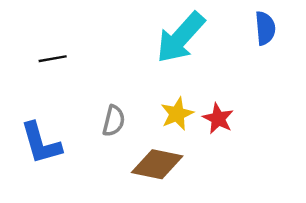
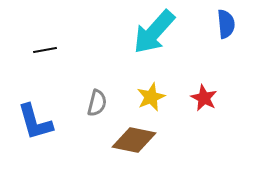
red star: (218, 119) -> (204, 98), moved

